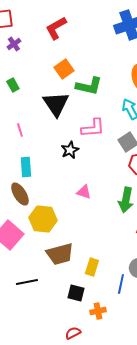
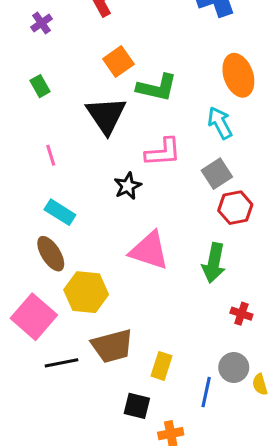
cyan rectangle: (26, 167) -> (60, 212), turned -54
pink triangle: (84, 192) -> (149, 251), size x1.8
black line: (27, 282) -> (62, 363), moved

